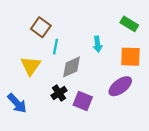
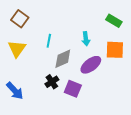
brown square: (41, 27) -> (20, 19), moved
yellow triangle: (31, 66) -> (17, 49), moved
purple ellipse: (120, 86) -> (91, 65), moved

